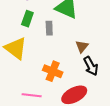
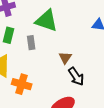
orange cross: (53, 71) -> (22, 84), moved

